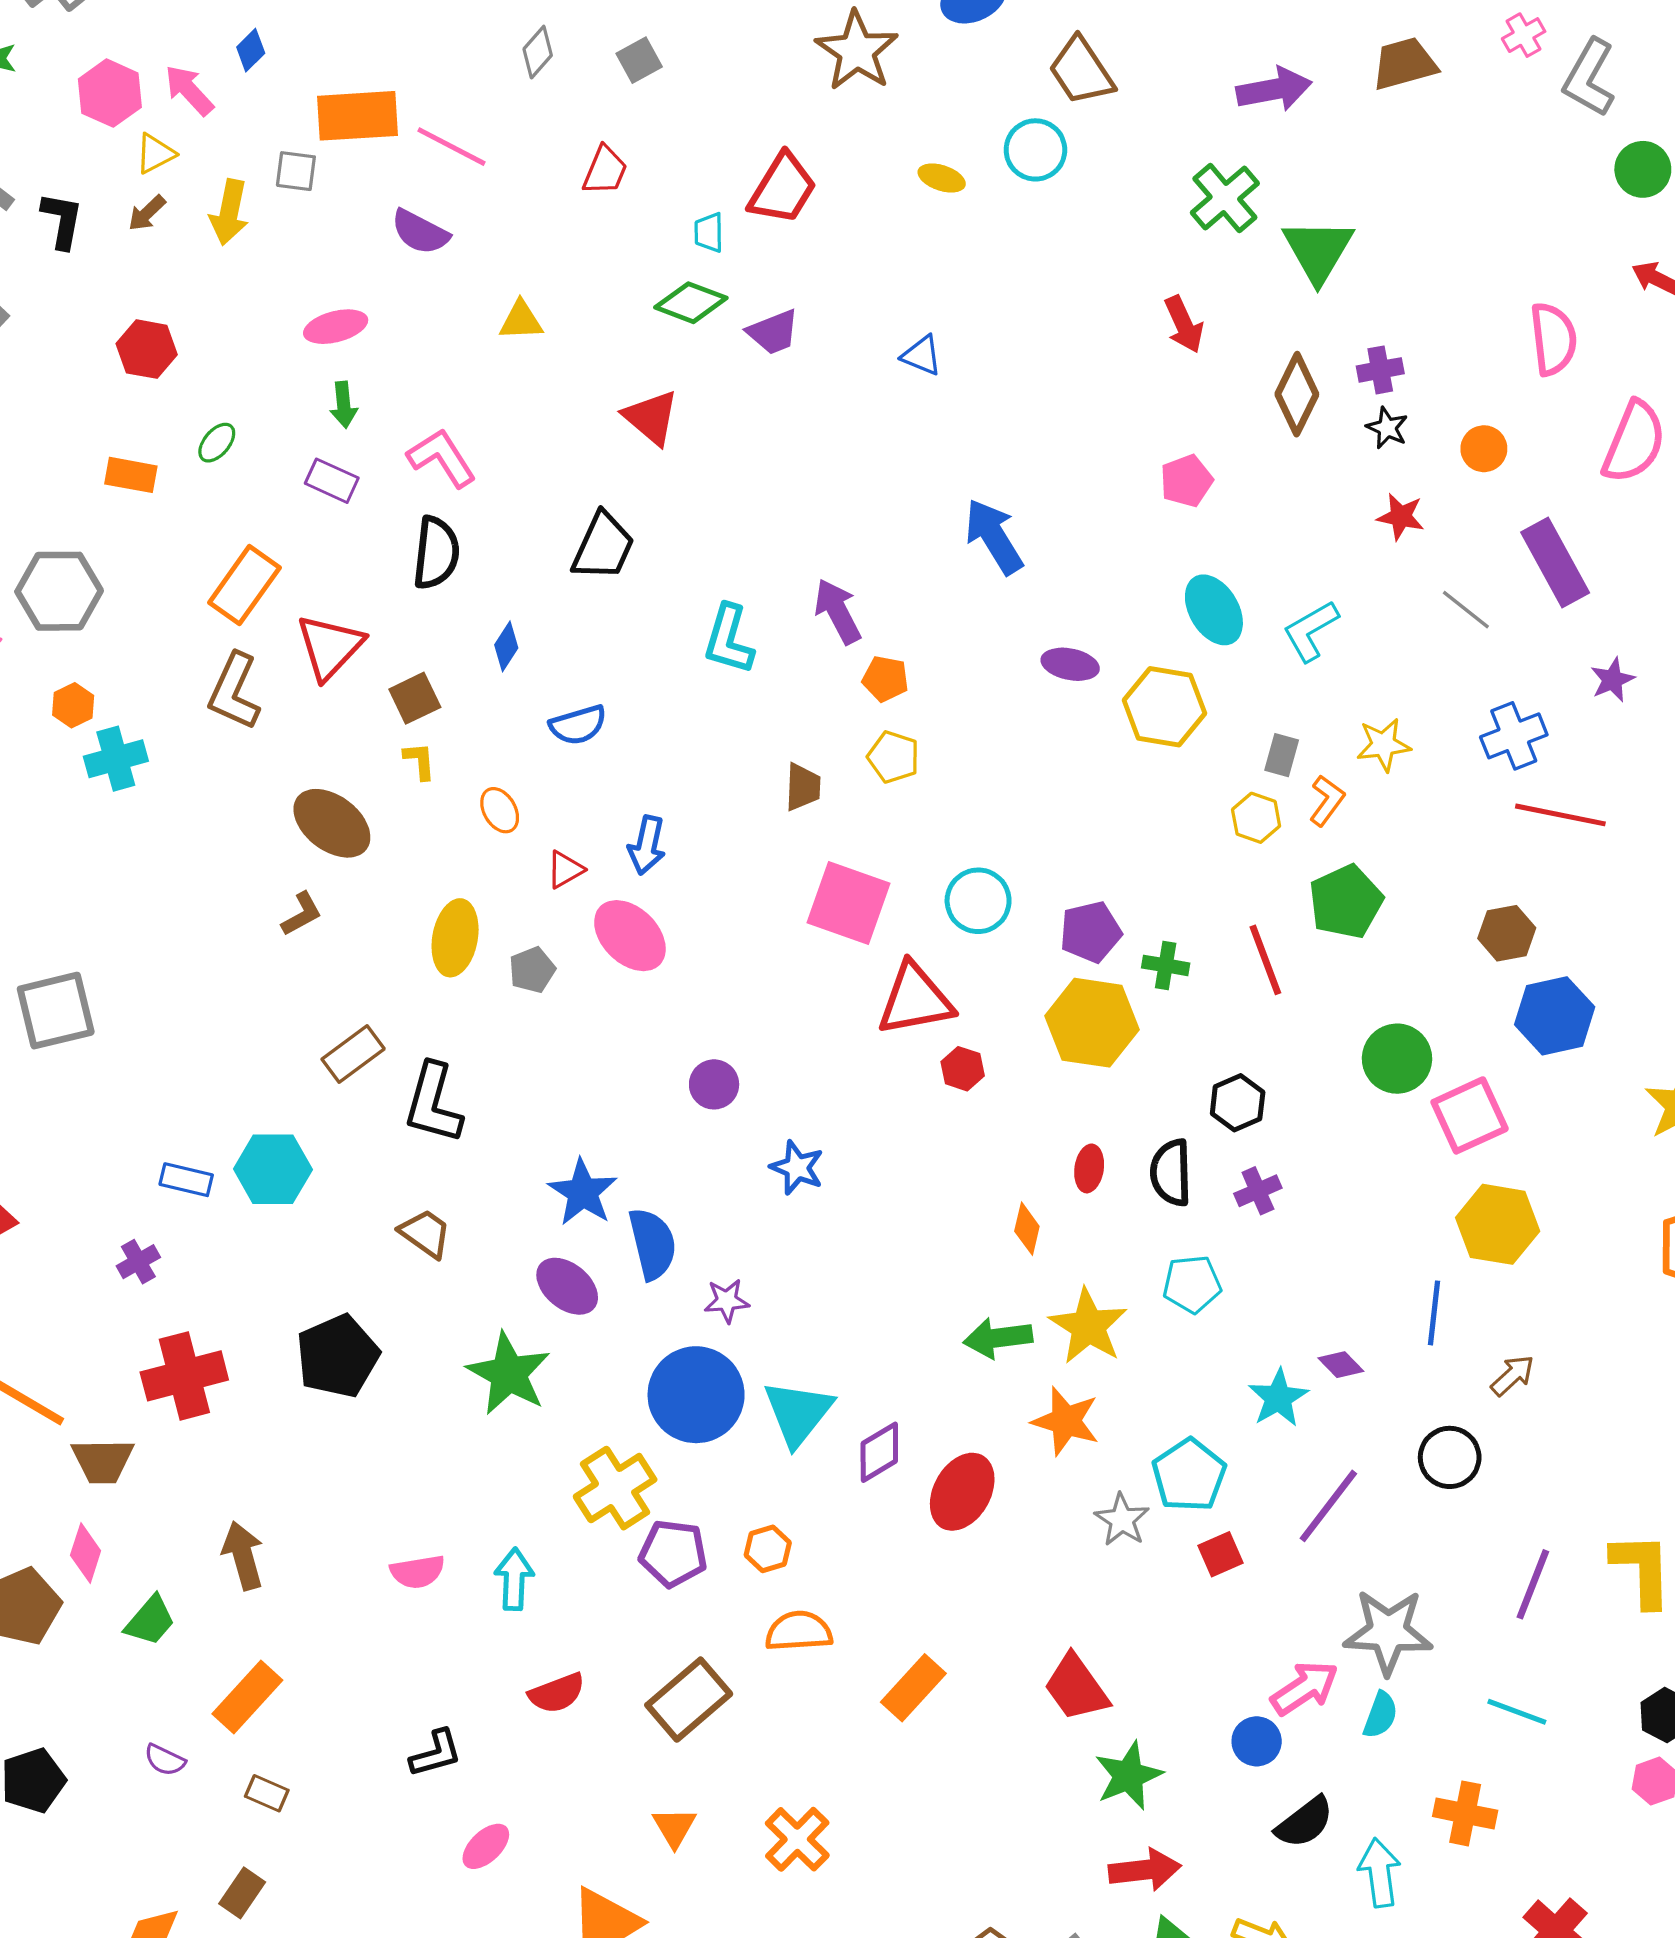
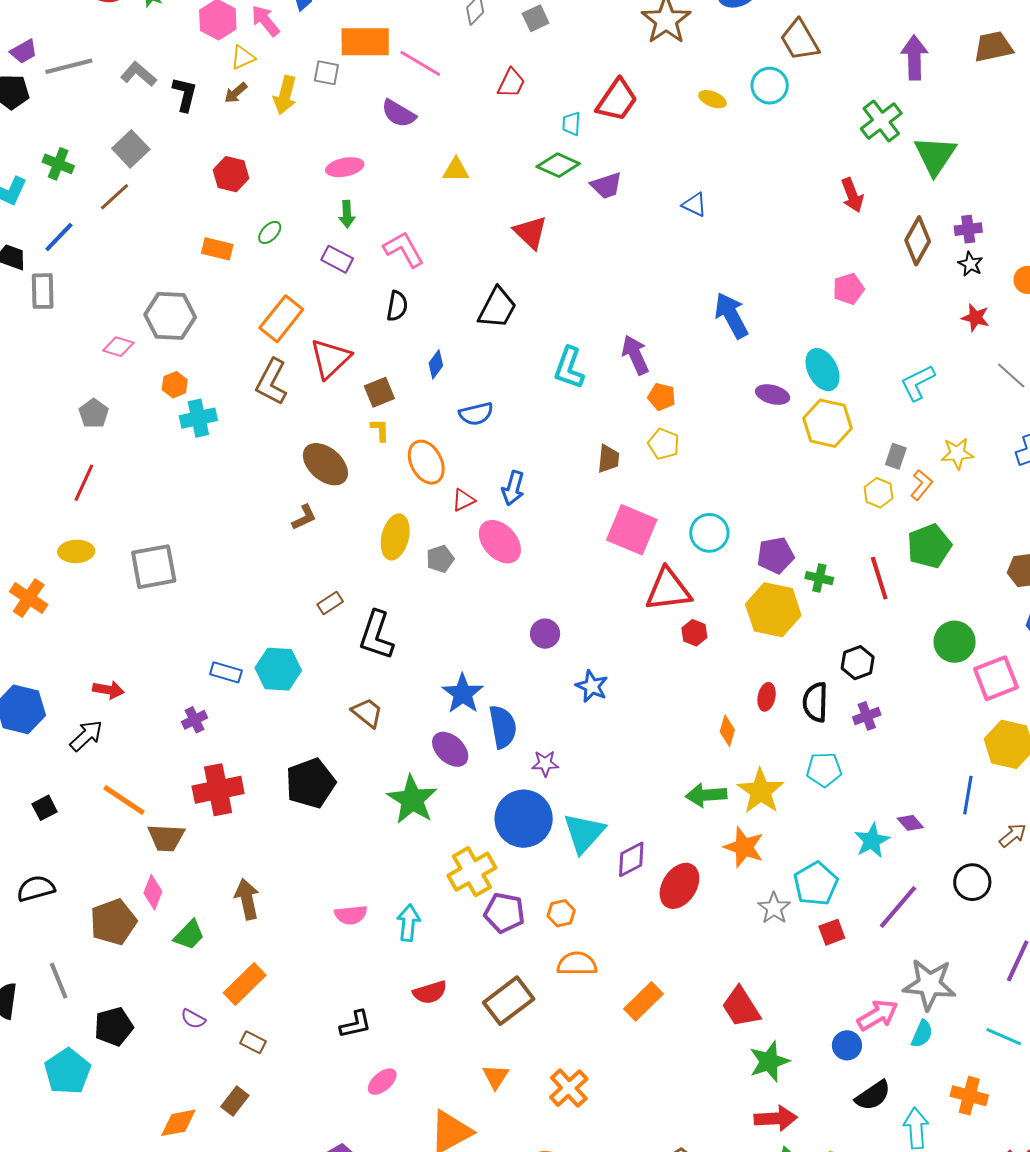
purple arrow: (1274, 89) -> (914, 58), turned -84
black semicircle: (436, 553) -> (397, 306), size x0.7
cyan ellipse: (1214, 610) -> (822, 370), moved
orange ellipse: (500, 810) -> (426, 462), size x1.6
brown rectangle: (353, 1054) -> (330, 603), size x0.7

